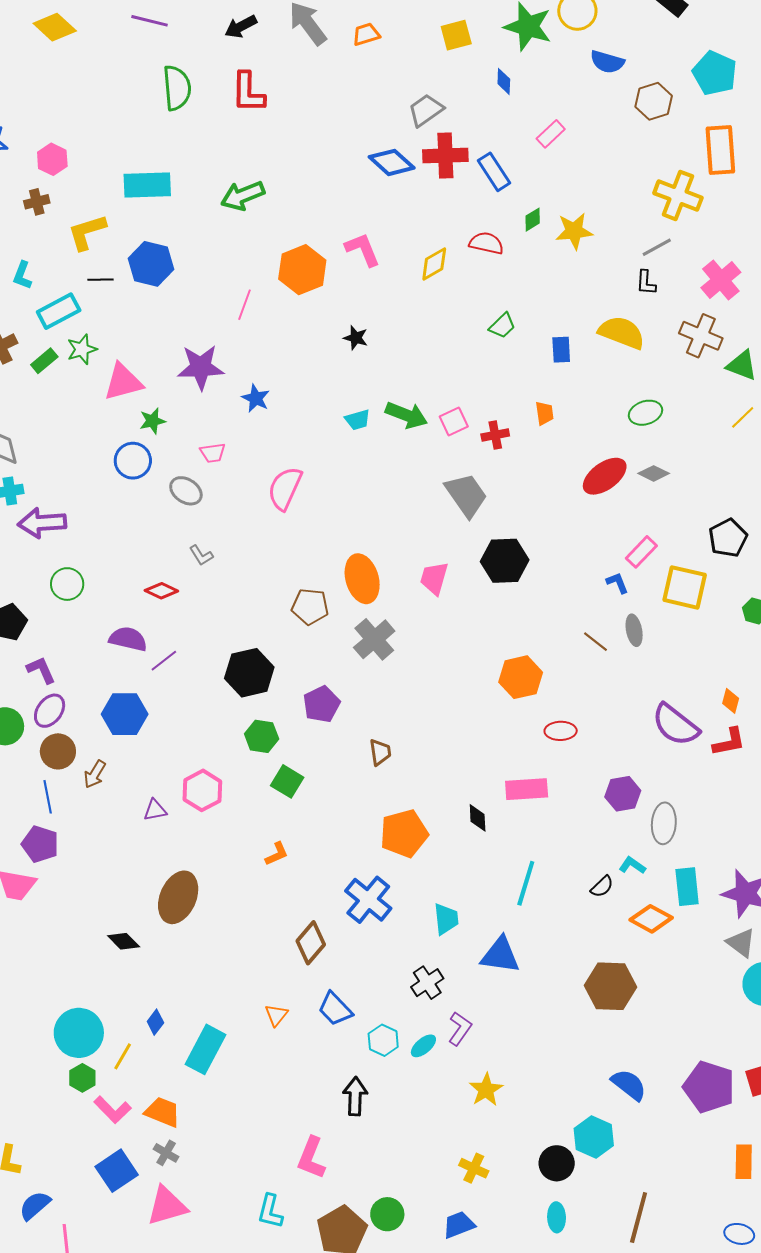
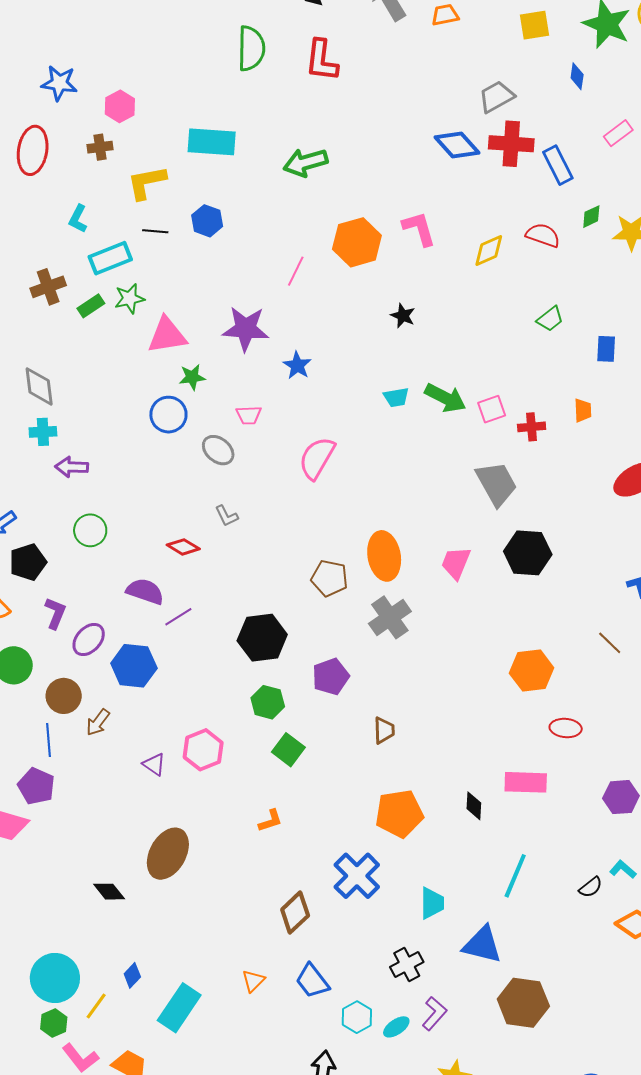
blue hexagon: (151, 264) -> (207, 221), size x0.7
purple arrow: (42, 523) -> (72, 467), size x0.7
purple L-shape: (41, 670) -> (55, 613), turned 40
purple ellipse: (50, 711) -> (89, 640), moved
purple triangle: (155, 810) -> (154, 764), turned 40
brown hexagon: (610, 986) -> (523, 1003), moved

